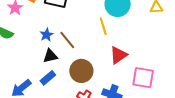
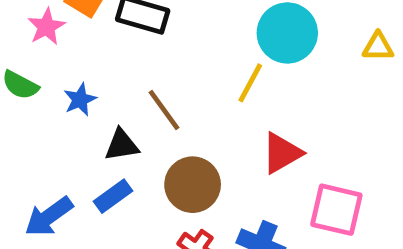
yellow line: (103, 26) -> (250, 83), turned 42
blue star: (47, 35) -> (80, 100), moved

